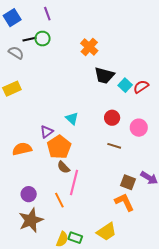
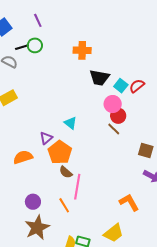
orange cross: (89, 47) -> (82, 50), turned -36
red circle: (112, 118) -> (118, 116), moved
pink circle: (139, 128) -> (113, 104), moved
brown line: (114, 146) -> (114, 129), moved, turned 32
brown square: (128, 182) -> (146, 151), moved

